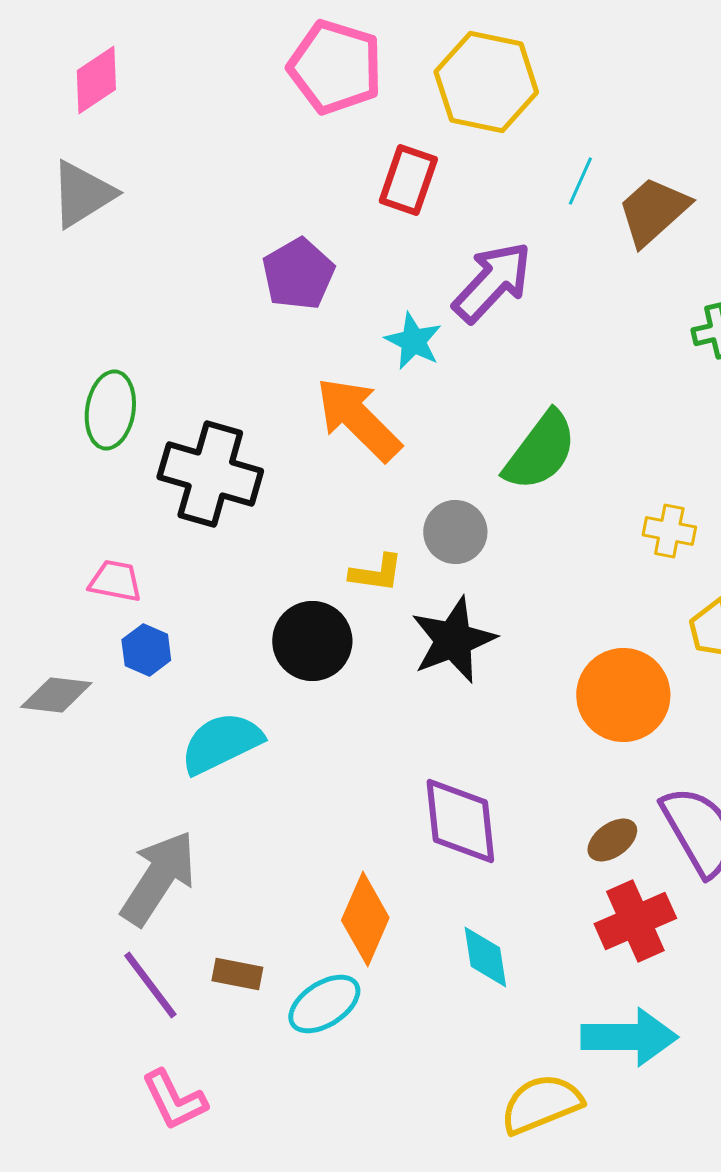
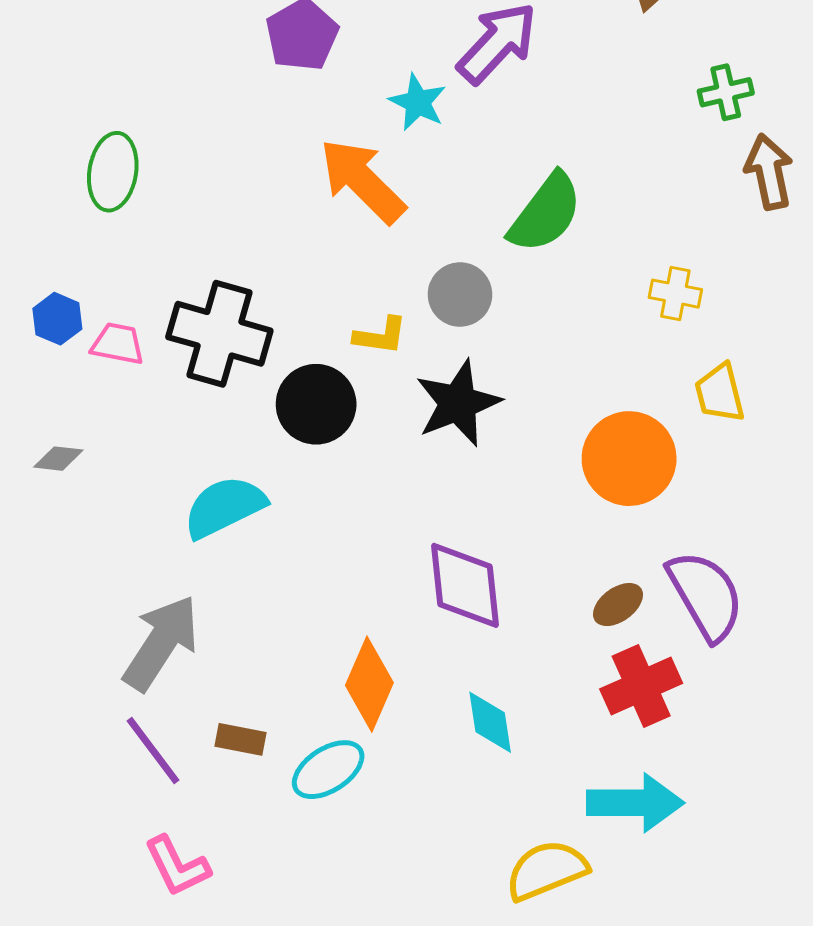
black cross: (210, 474) -> (219, 334), moved
blue hexagon: (146, 650) -> (57, 319), moved
gray diamond: (56, 695) -> (58, 459), size x0.7

